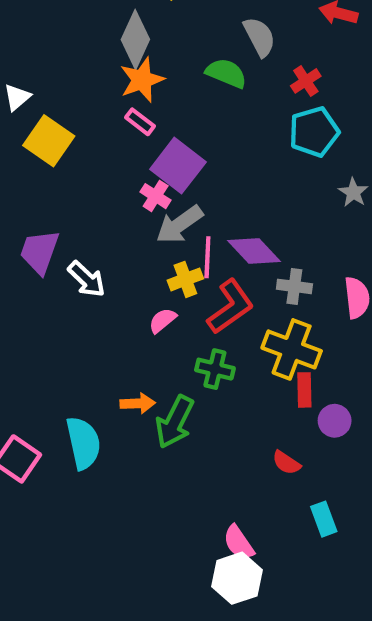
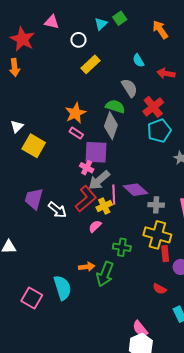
gray diamond: (135, 40) -> (111, 126), moved
red cross: (306, 81) -> (153, 107), size x1.5
purple square: (178, 166) -> (96, 152), turned -30
red L-shape: (230, 307) -> (86, 199), moved

